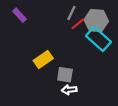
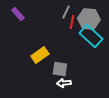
red line: (78, 24) -> (72, 22), turned -40

